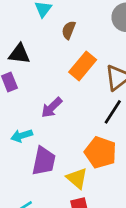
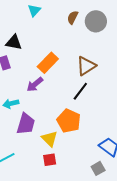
brown semicircle: (69, 30) -> (73, 17), moved
orange rectangle: (83, 66) -> (48, 63), moved

